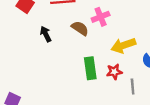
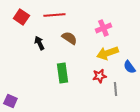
pink cross: (101, 17) -> (103, 28), moved
green rectangle: (90, 68) -> (62, 73), moved

